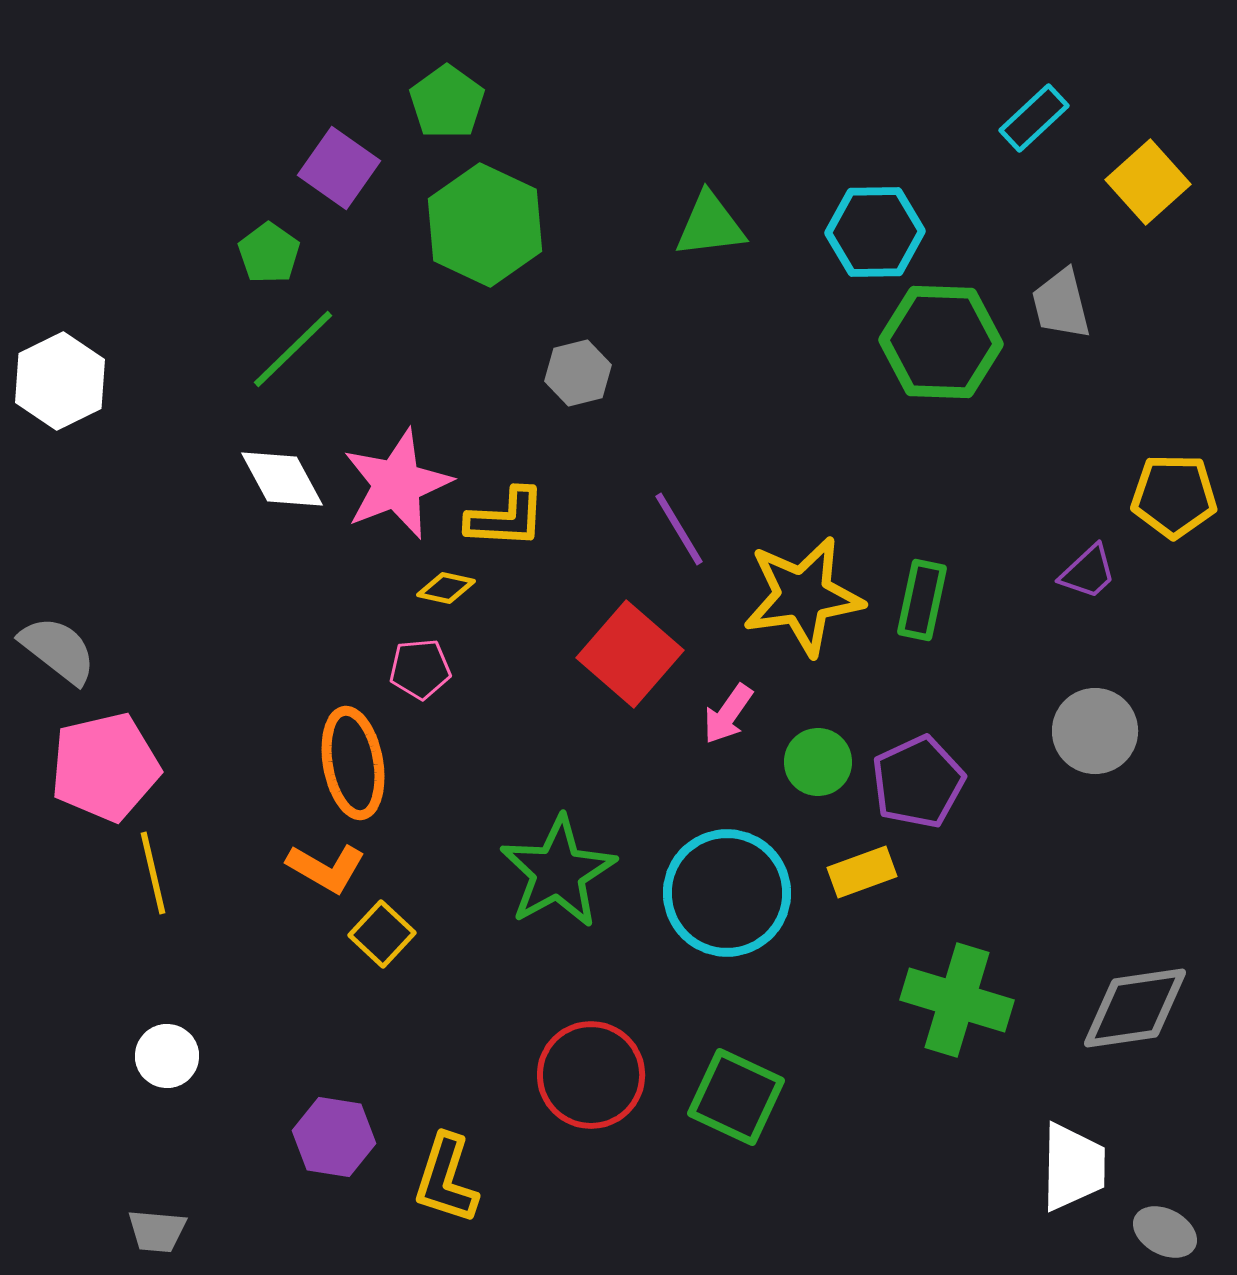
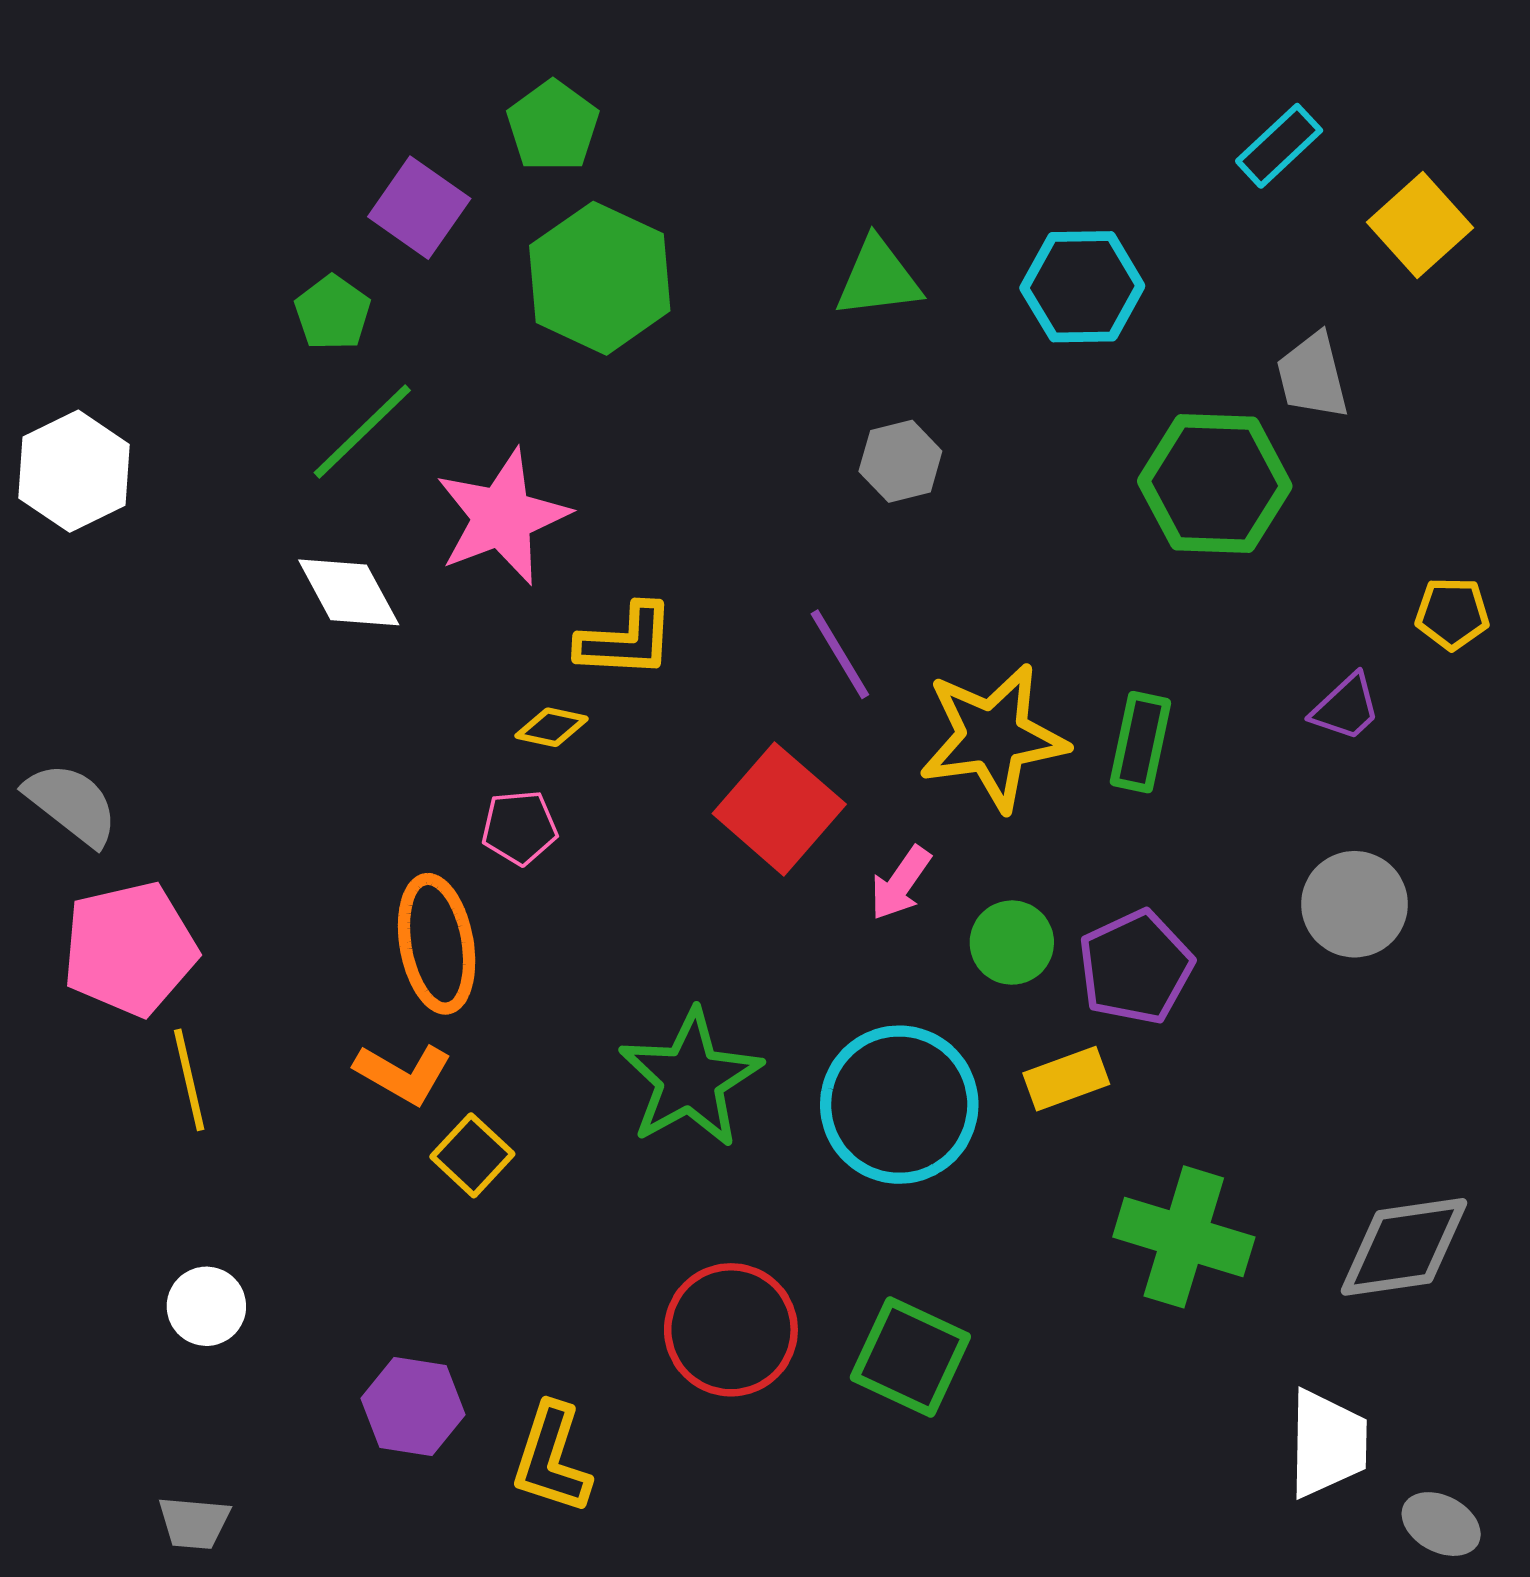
green hexagon: (941, 342) -> (1215, 484), moved
gray hexagon: (578, 373) -> (900, 461), moved
pink star: (397, 484) -> (502, 517), moved
yellow pentagon: (1174, 496) -> (1452, 613), size x0.7

